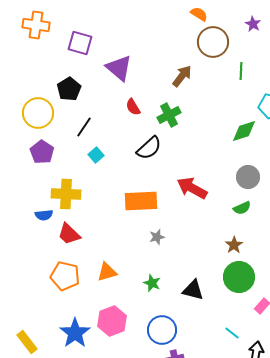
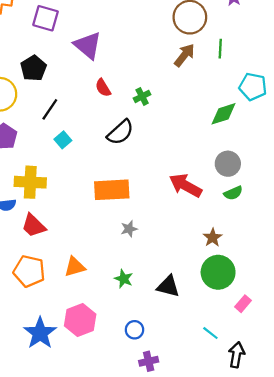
brown arrow: (182, 76) -> (184, 55), moved
green cross: (169, 115) -> (142, 96), size x0.7
red arrow: (192, 188) -> (185, 185), moved
green semicircle: (242, 208) -> (233, 193), moved
blue circle: (162, 330) -> (134, 330), size x0.6

